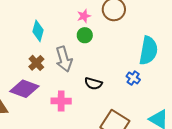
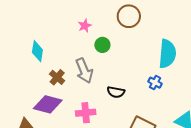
pink star: (84, 16) -> (85, 26), moved
cyan diamond: (38, 31) -> (37, 51), moved

